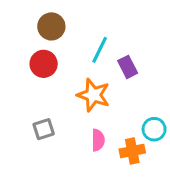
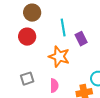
cyan line: (100, 50) -> (63, 28), turned -36
pink semicircle: (98, 140) -> (54, 86), moved

